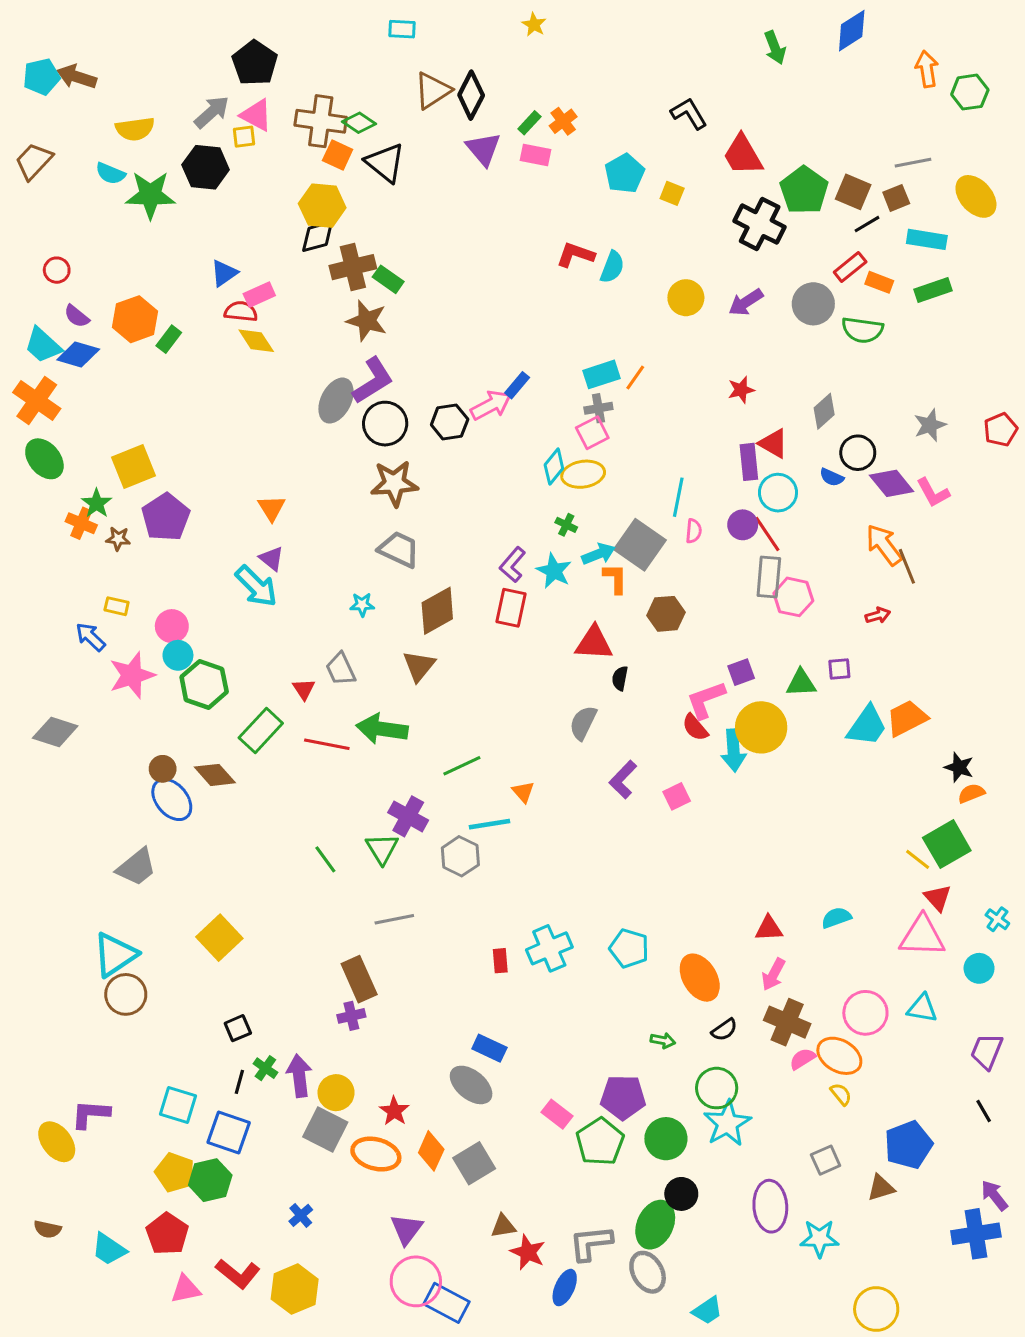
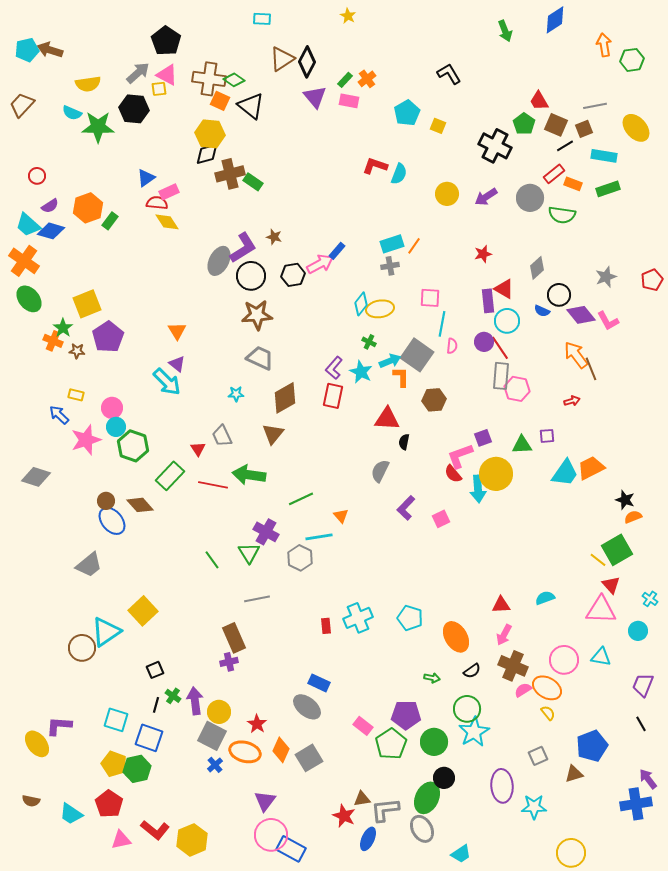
red trapezoid: (743, 155) -> (539, 101), moved, size x0.7
green pentagon: (804, 190) -> (524, 124), size x0.7
purple semicircle: (77, 316) -> (50, 206), turned -72
brown star: (367, 321) -> (274, 237), moved, size x0.6
pink square: (592, 433) -> (430, 298), moved, turned 30
cyan triangle: (115, 955) -> (106, 632), moved
blue cross: (301, 1215) -> (215, 765), moved
brown triangle: (503, 1226) -> (362, 799), moved

